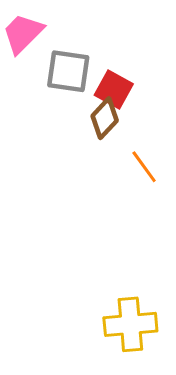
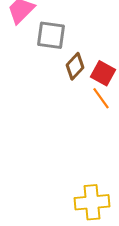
red square: (114, 89) -> (103, 73), moved

